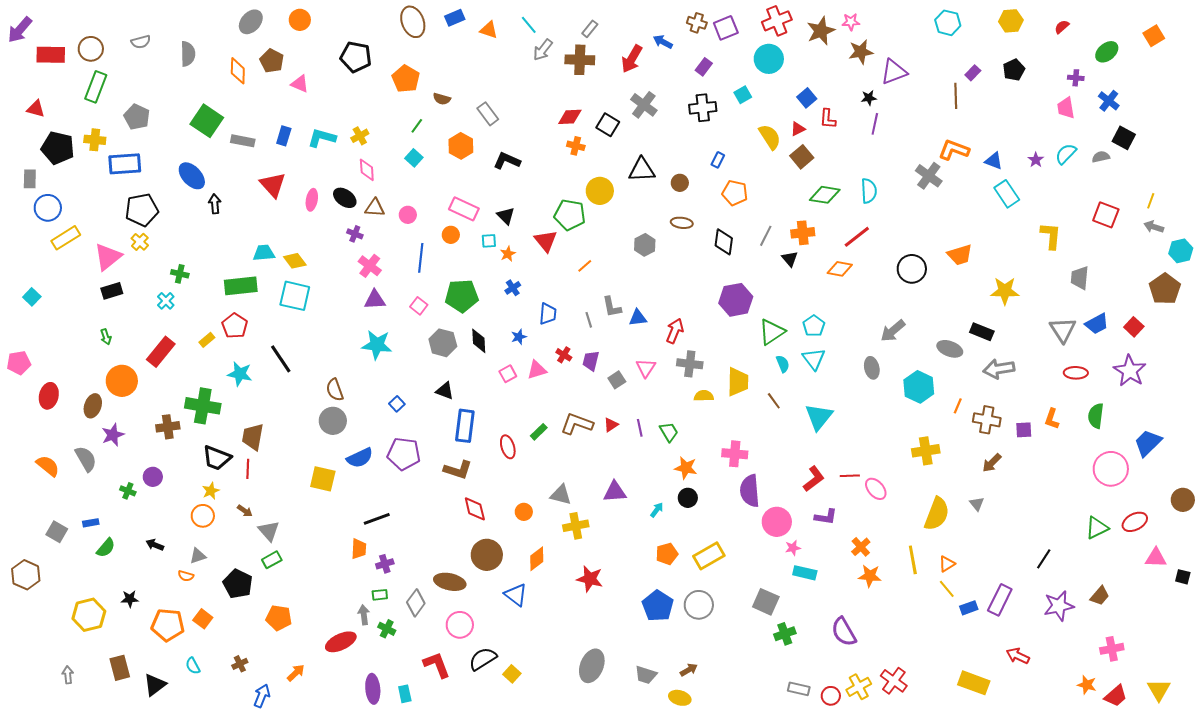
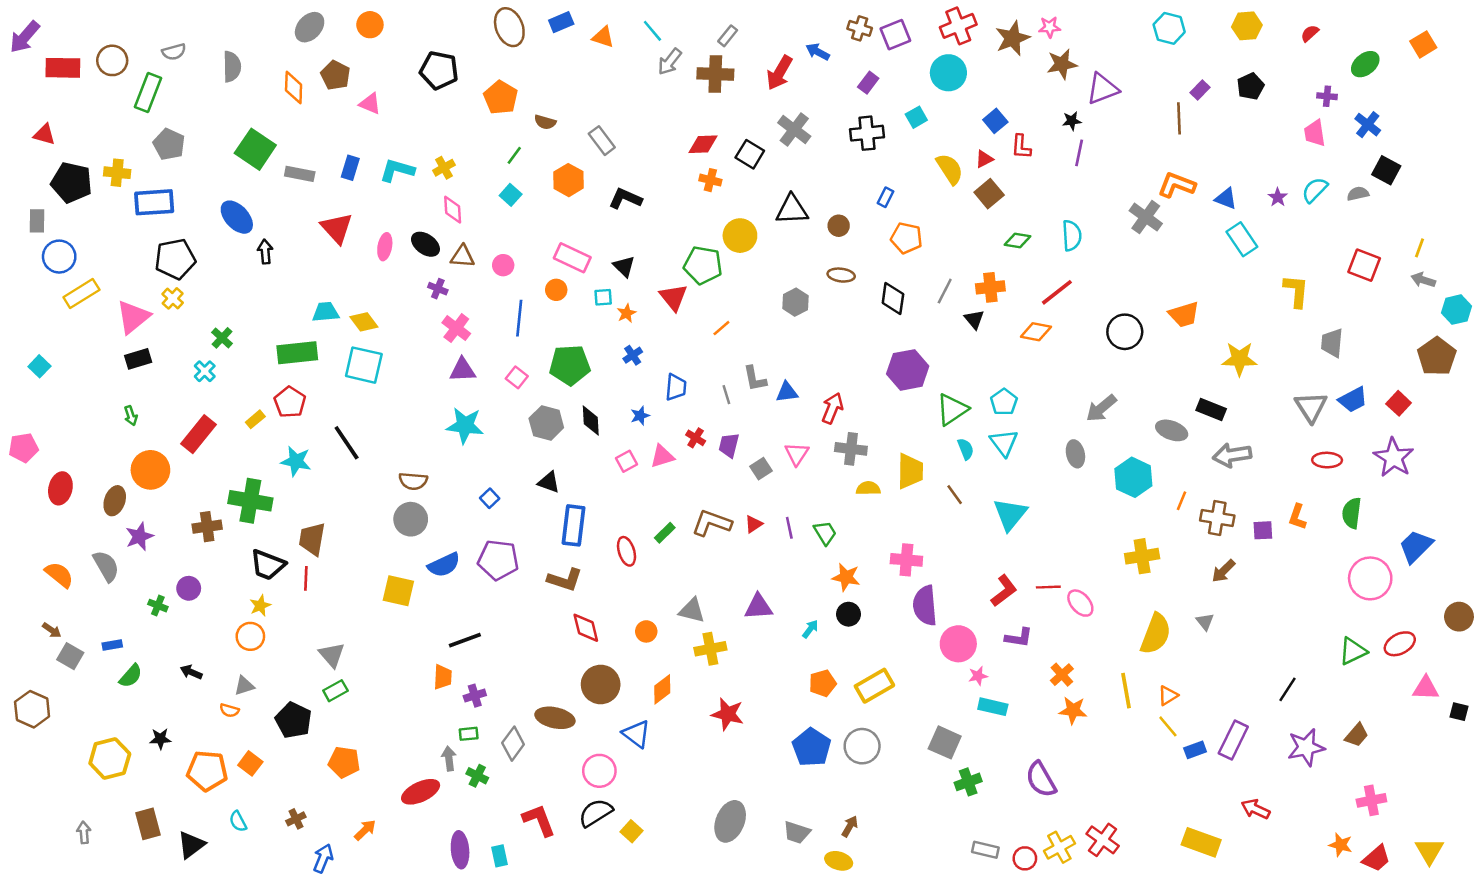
green rectangle: (96, 87) -> (148, 92), moved
green diamond: (825, 195) -> (1017, 240), size x0.7
green cross: (180, 274) -> (222, 338), turned 30
brown semicircle: (335, 390) -> (413, 481), turned -65
brown arrow: (245, 511) -> (52, 630), moved
pink circle: (460, 625) -> (599, 771), moved
brown arrow: (689, 670) -> (850, 826), turned -30

